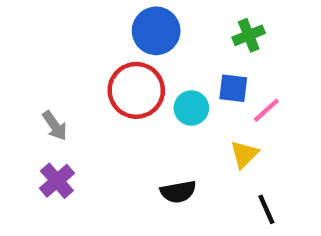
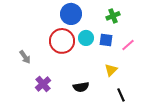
cyan circle: (191, 108) -> (86, 38), moved
pink line: (266, 110) -> (128, 45), moved
purple cross: (57, 181) -> (43, 84), moved

